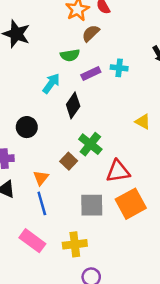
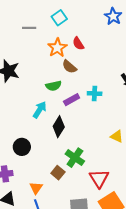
brown semicircle: (91, 33) -> (69, 67), turned -91
red triangle: (118, 171) -> (99, 178), turned -50

